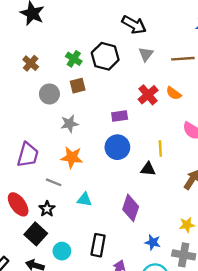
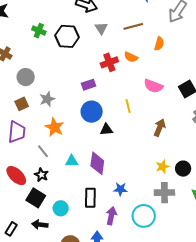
green cross: (74, 59) -> (39, 31), moved
brown square: (78, 86) -> (22, 104), moved
red cross: (148, 95) -> (109, 62), turned 30
orange star: (72, 157) -> (54, 127), turned 30
black triangle: (148, 169) -> (106, 130), moved
gray line: (54, 182) -> (43, 151), turned 40
purple diamond: (131, 208) -> (97, 163), moved
blue star: (153, 242) -> (120, 189), moved

